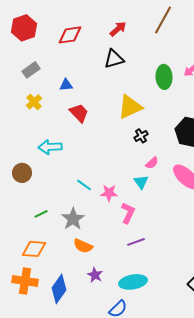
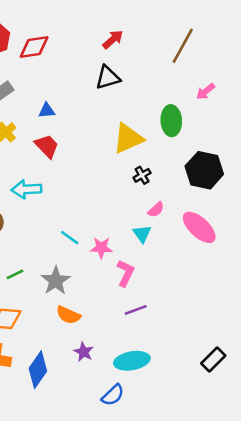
brown line: (163, 20) -> (183, 46), moved
red diamond: (70, 35) -> (34, 47), moved
green ellipse: (164, 77) -> (171, 121), moved
red trapezoid: (79, 113) -> (47, 146), moved

